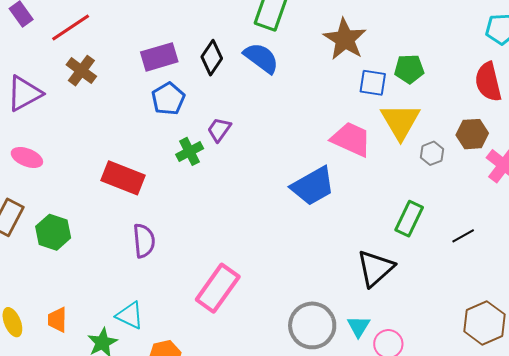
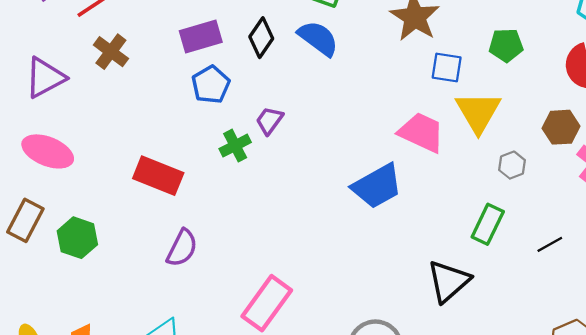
green pentagon: (409, 69) -> (506, 45), moved
gray hexagon: (432, 153) -> (512, 165), moved
pink ellipse: (27, 157) -> (48, 151), size x1.4
purple semicircle: (144, 241) -> (182, 248), turned 32

